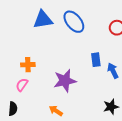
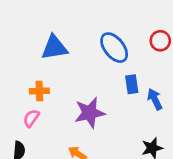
blue triangle: (43, 20) -> (54, 48), moved
blue ellipse: (74, 22) -> (114, 48), moved

